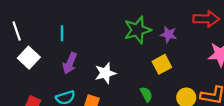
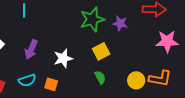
cyan line: (62, 33) -> (24, 10), moved
yellow square: (162, 64) -> (101, 51), moved

